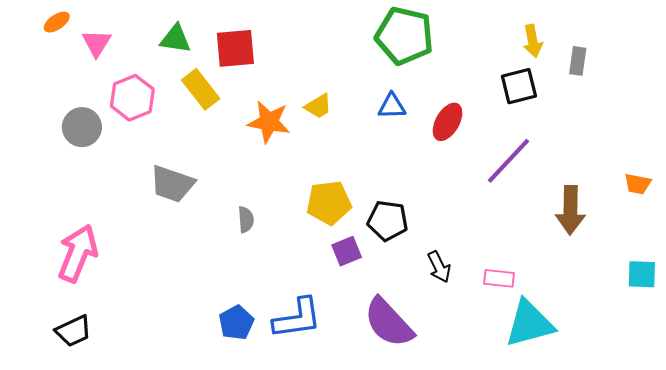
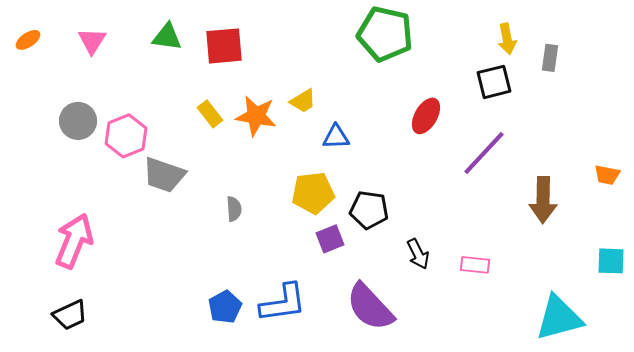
orange ellipse: (57, 22) -> (28, 40), moved
yellow rectangle: (201, 89) -> (210, 114), moved, size x0.7
pink hexagon: (132, 98) -> (126, 136), moved
blue triangle: (392, 106) -> (336, 137), moved
cyan triangle: (529, 324) -> (559, 318), moved

